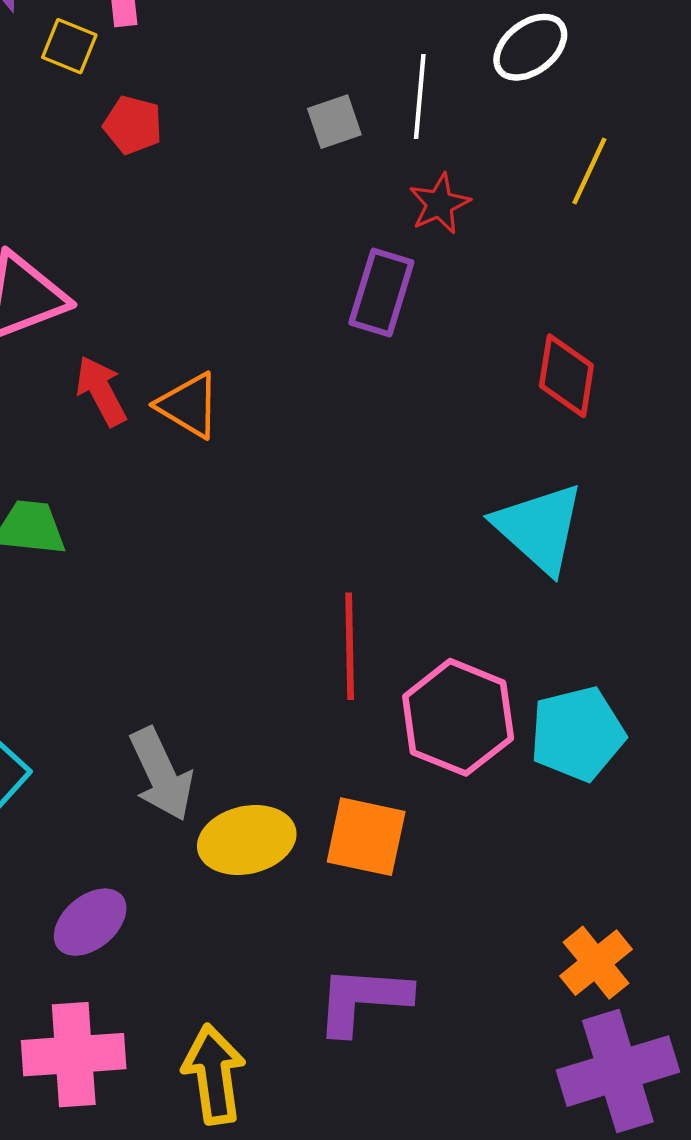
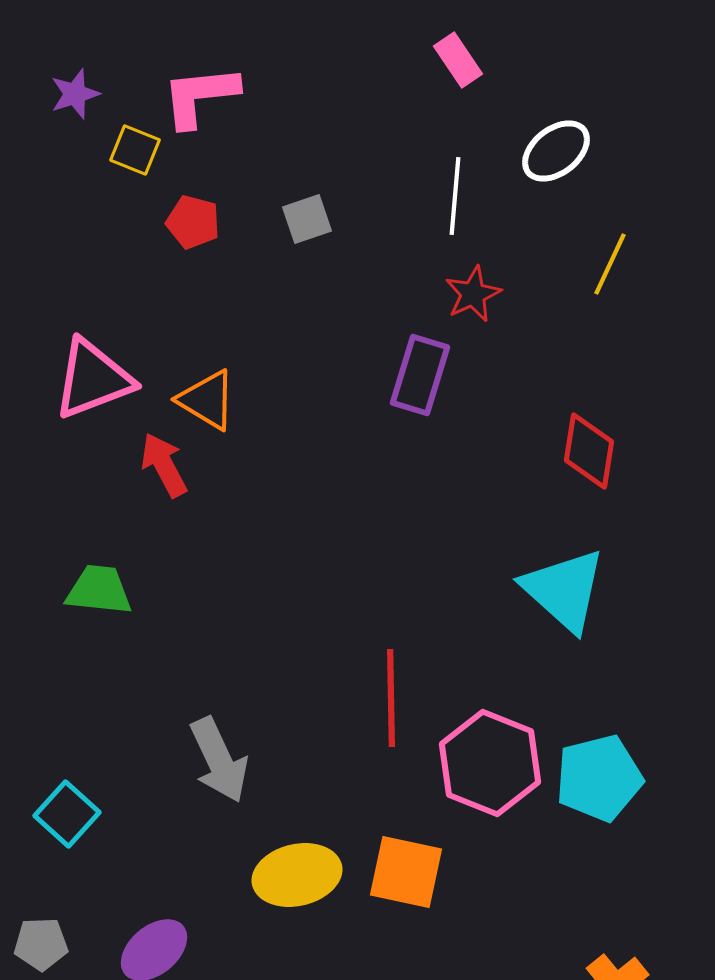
gray square: (334, 122) -> (307, 219), moved
orange triangle: (189, 405) -> (207, 400), moved
gray arrow: (161, 774) -> (219, 760), moved

